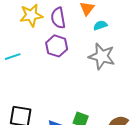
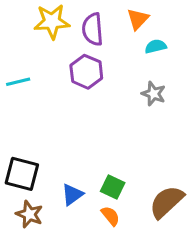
gray star: (102, 56) -> (153, 94), size x0.6

